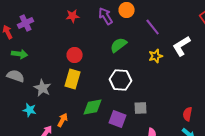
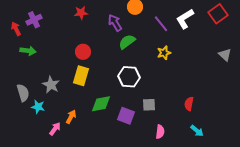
purple arrow: (106, 16) -> (115, 23), moved
white L-shape: (182, 46) -> (185, 19), moved
gray semicircle: (16, 76) -> (23, 93), moved, turned 54
red semicircle: (188, 114) -> (189, 104), moved

